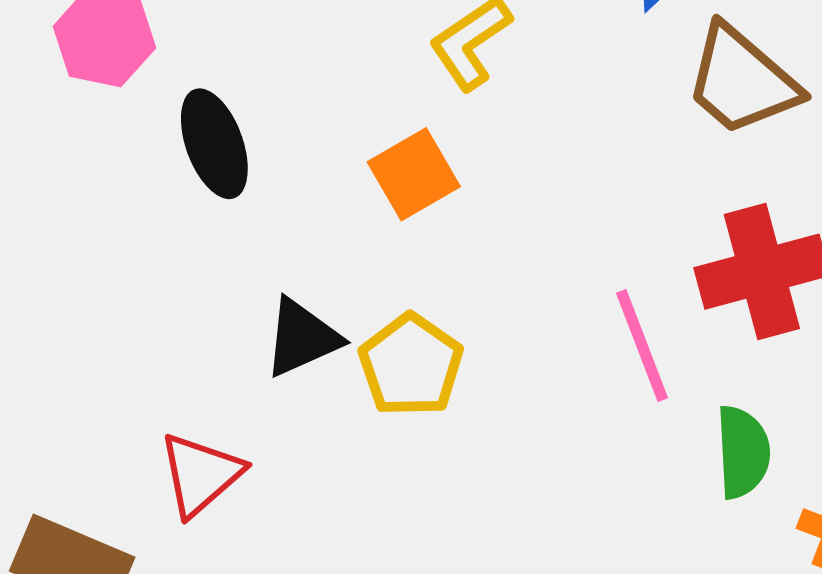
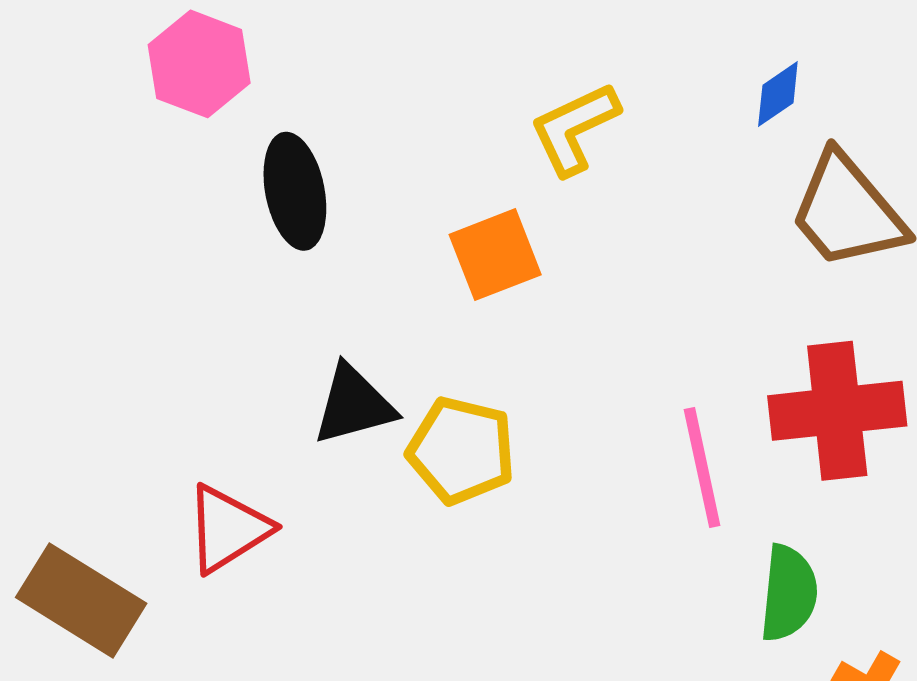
yellow pentagon: (411, 365) -> (461, 450), turned -30

